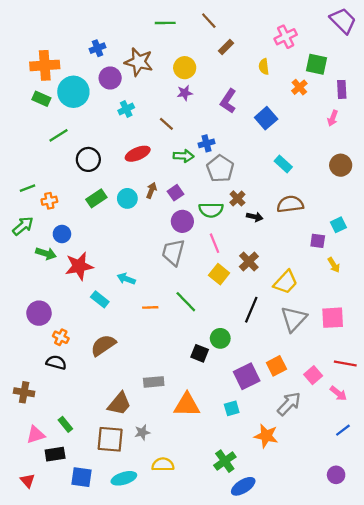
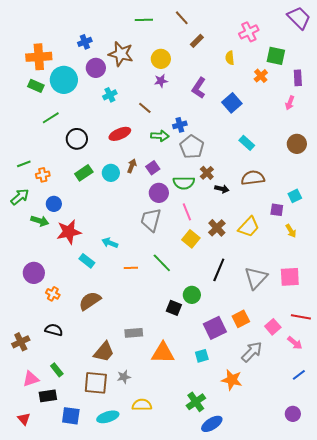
yellow trapezoid: (286, 282) -> (249, 227), moved
black semicircle: (56, 362) -> (54, 330), moved
brown cross: (24, 392) -> (21, 342), turned -36

